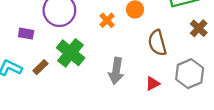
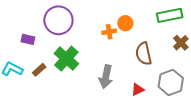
orange cross: (107, 20) -> (109, 32), moved, turned 32

